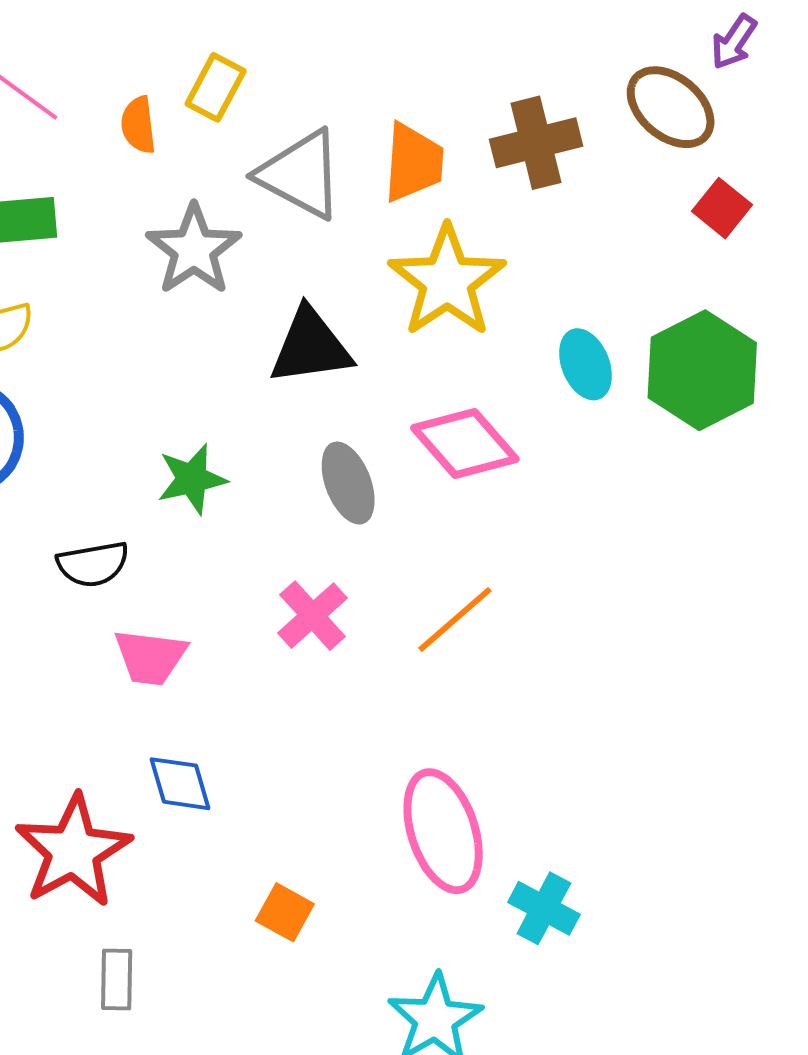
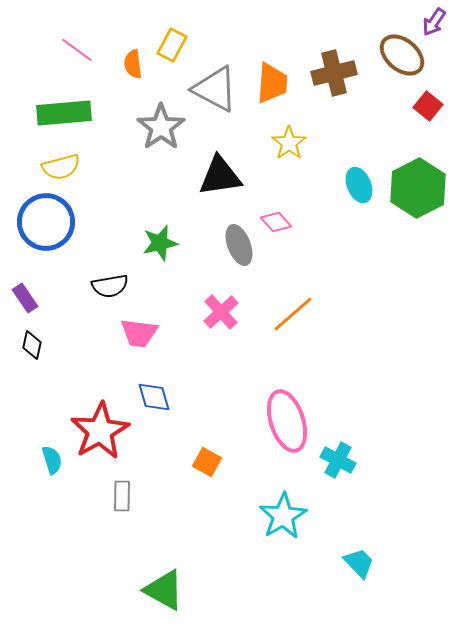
yellow star: (447, 281) -> (289, 143), size x0.6
pink diamond: (465, 443) -> (276, 222), moved, size x0.6

